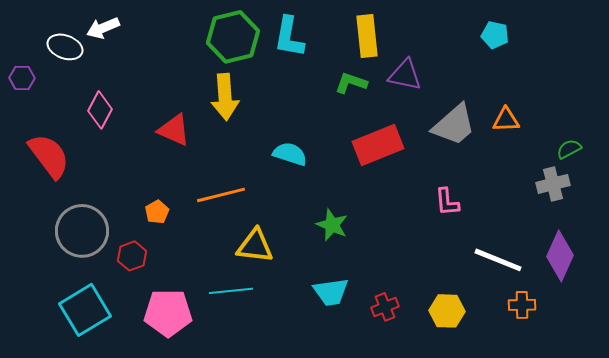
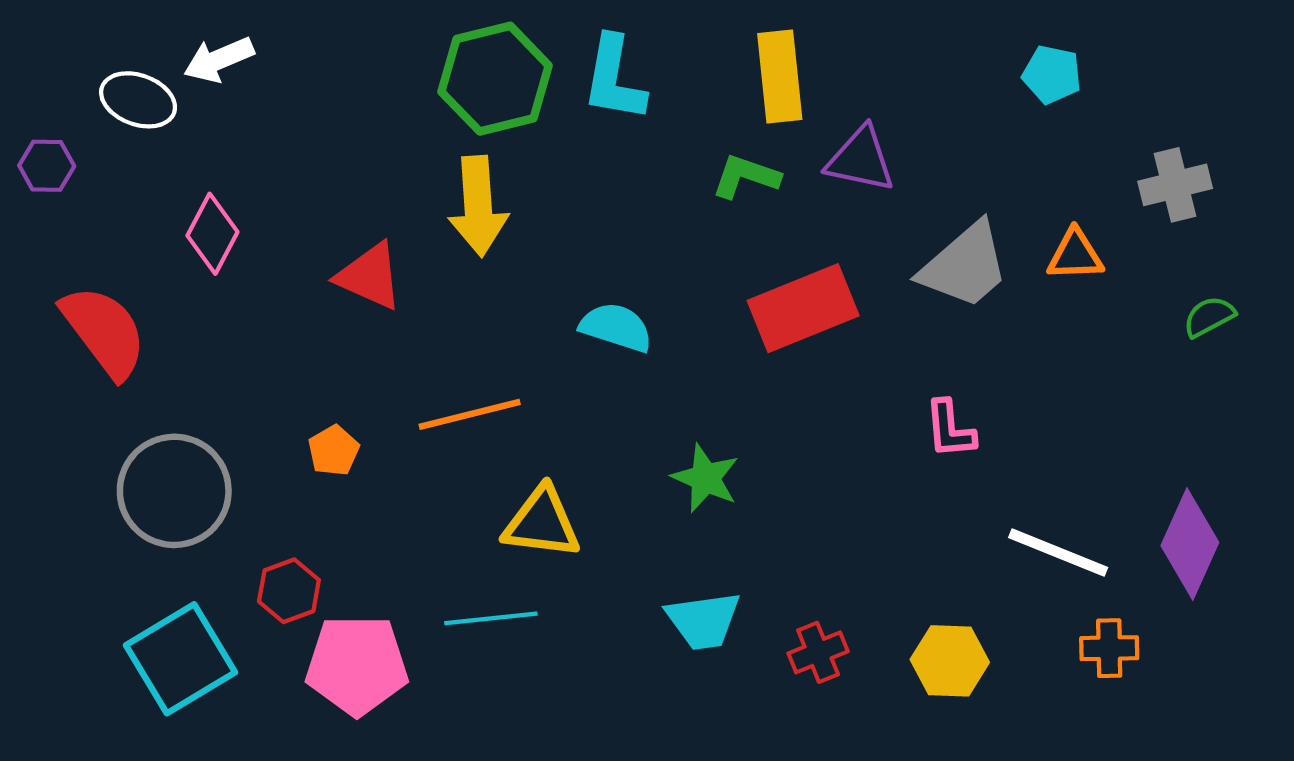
gray cross: (553, 184) -> (1175, 185), moved
red hexagon: (132, 256) -> (289, 591), moved

